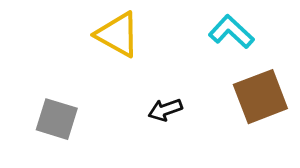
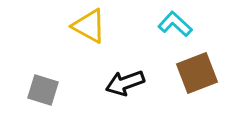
black arrow: (165, 110) -> (125, 83), size x1.5

